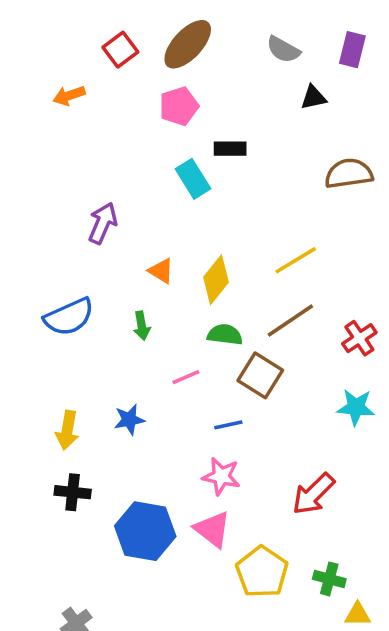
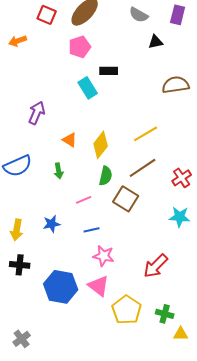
red square: (120, 50) -> (47, 15), turned -30
green semicircle: (225, 335) -> (106, 176), turned 96
blue line: (228, 425) -> (92, 230), moved

